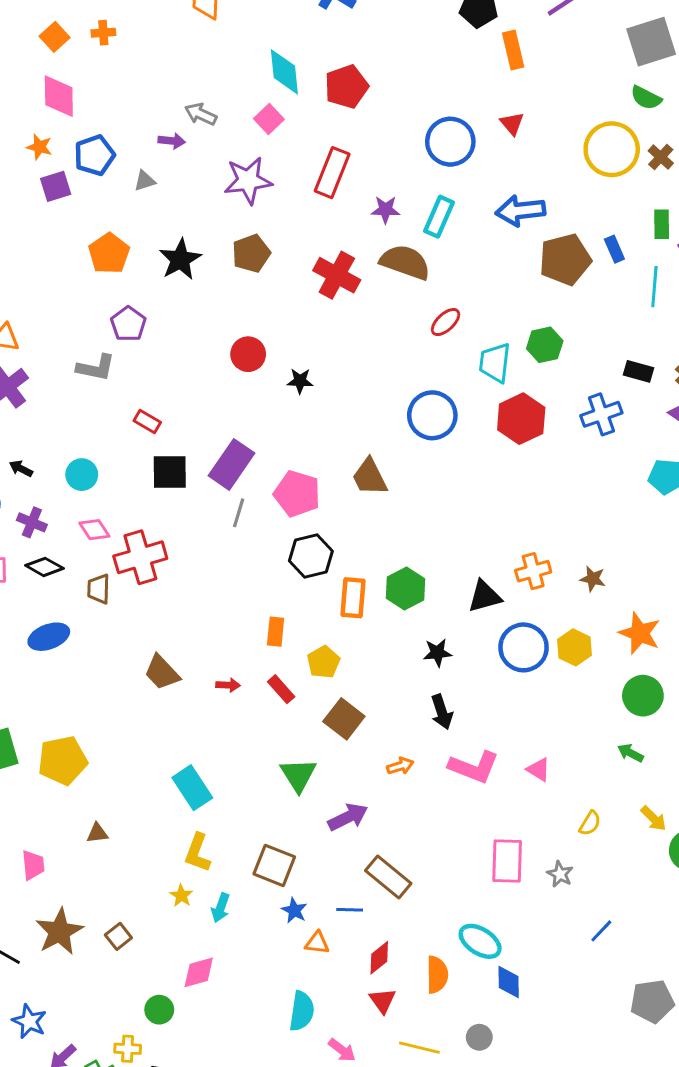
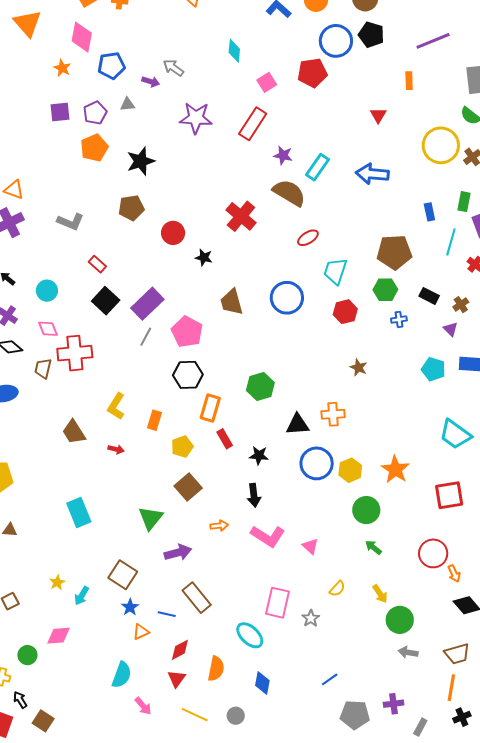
orange rectangle: (513, 50) -> (409, 81), moved, size x0.7
cyan diamond: (284, 72) -> (234, 51), size x0.7
red pentagon: (346, 87) -> (312, 73), moved
pink square: (269, 119) -> (267, 82), moved
blue circle: (450, 142) -> (336, 41), moved
blue pentagon: (94, 155) -> (111, 66), moved
purple square: (56, 186) -> (60, 112), moved
brown pentagon: (251, 253) -> (131, 208), moved
brown pentagon: (565, 259) -> (394, 252), moved
red cross: (337, 275) -> (241, 216), moved
purple pentagon: (128, 324) -> (95, 113), moved
green hexagon: (545, 345) -> (385, 290), moved
blue cross: (601, 414) -> (399, 319), size x0.6
red hexagon: (521, 419) -> (345, 312), size x0.7
black square: (170, 472) -> (106, 301), turned 32
brown trapezoid: (370, 477) -> (232, 302), moved
brown star: (593, 579) -> (358, 367), moved
green hexagon: (406, 588) -> (260, 387), moved
red rectangle: (281, 689) -> (225, 439), moved
green circle: (643, 696) -> (366, 510), moved
yellow L-shape: (197, 853) -> (116, 406), moved
blue line: (601, 931) -> (330, 679), moved
cyan ellipse: (480, 941) -> (250, 635), moved
orange triangle: (317, 943) -> (141, 632), turned -42

